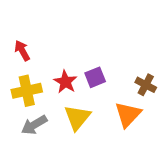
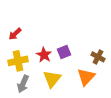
red arrow: (22, 51) -> (15, 34), turned -104
gray arrow: (34, 125) -> (23, 84), turned -36

